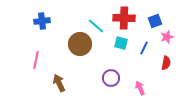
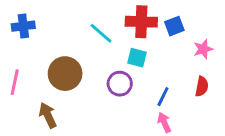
blue square: (155, 21) -> (174, 26), moved
brown circle: (80, 44) -> (65, 74), moved
blue line: (144, 48) -> (163, 97), moved
purple circle: (111, 78) -> (120, 84), moved

